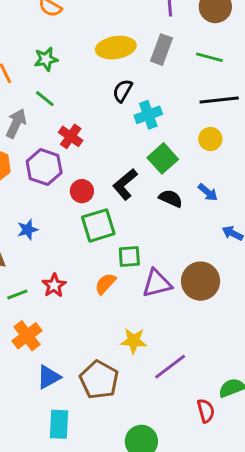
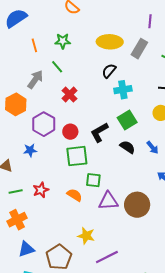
purple hexagon: (44, 167) -> (44, 124), moved
orange semicircle: (105, 284) -> (75, 195), turned 70

